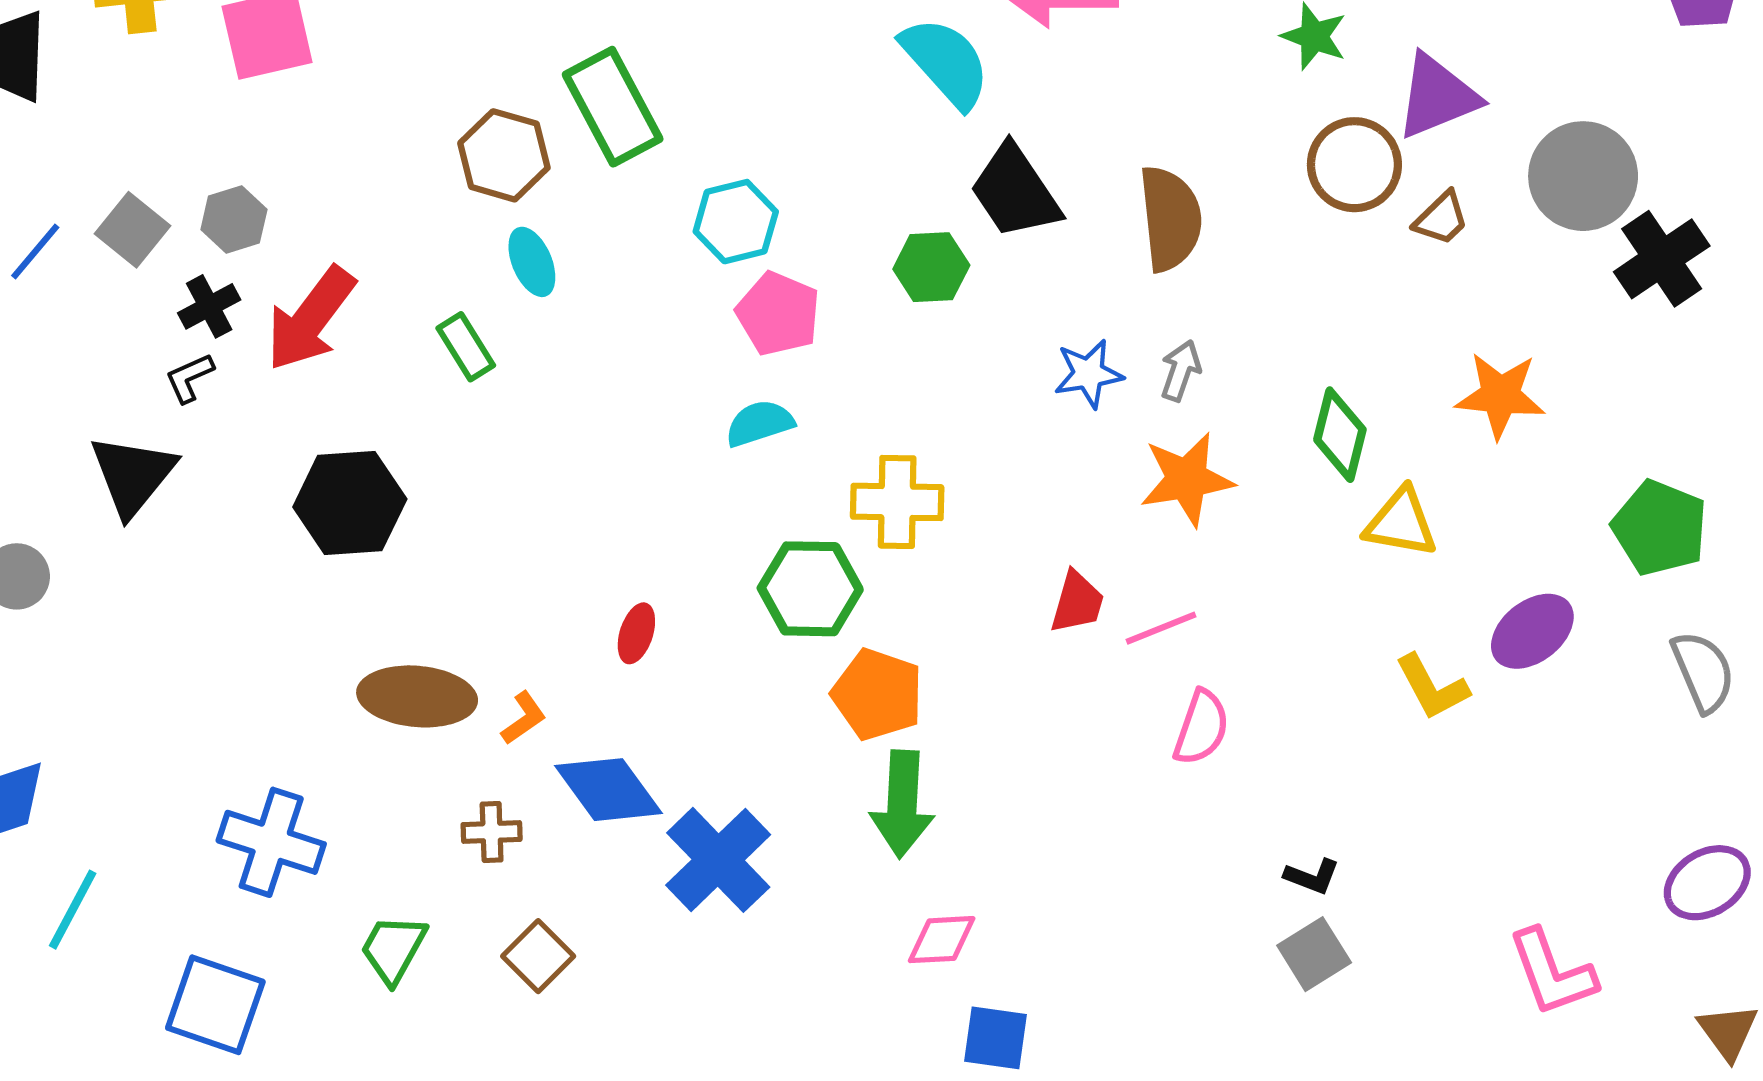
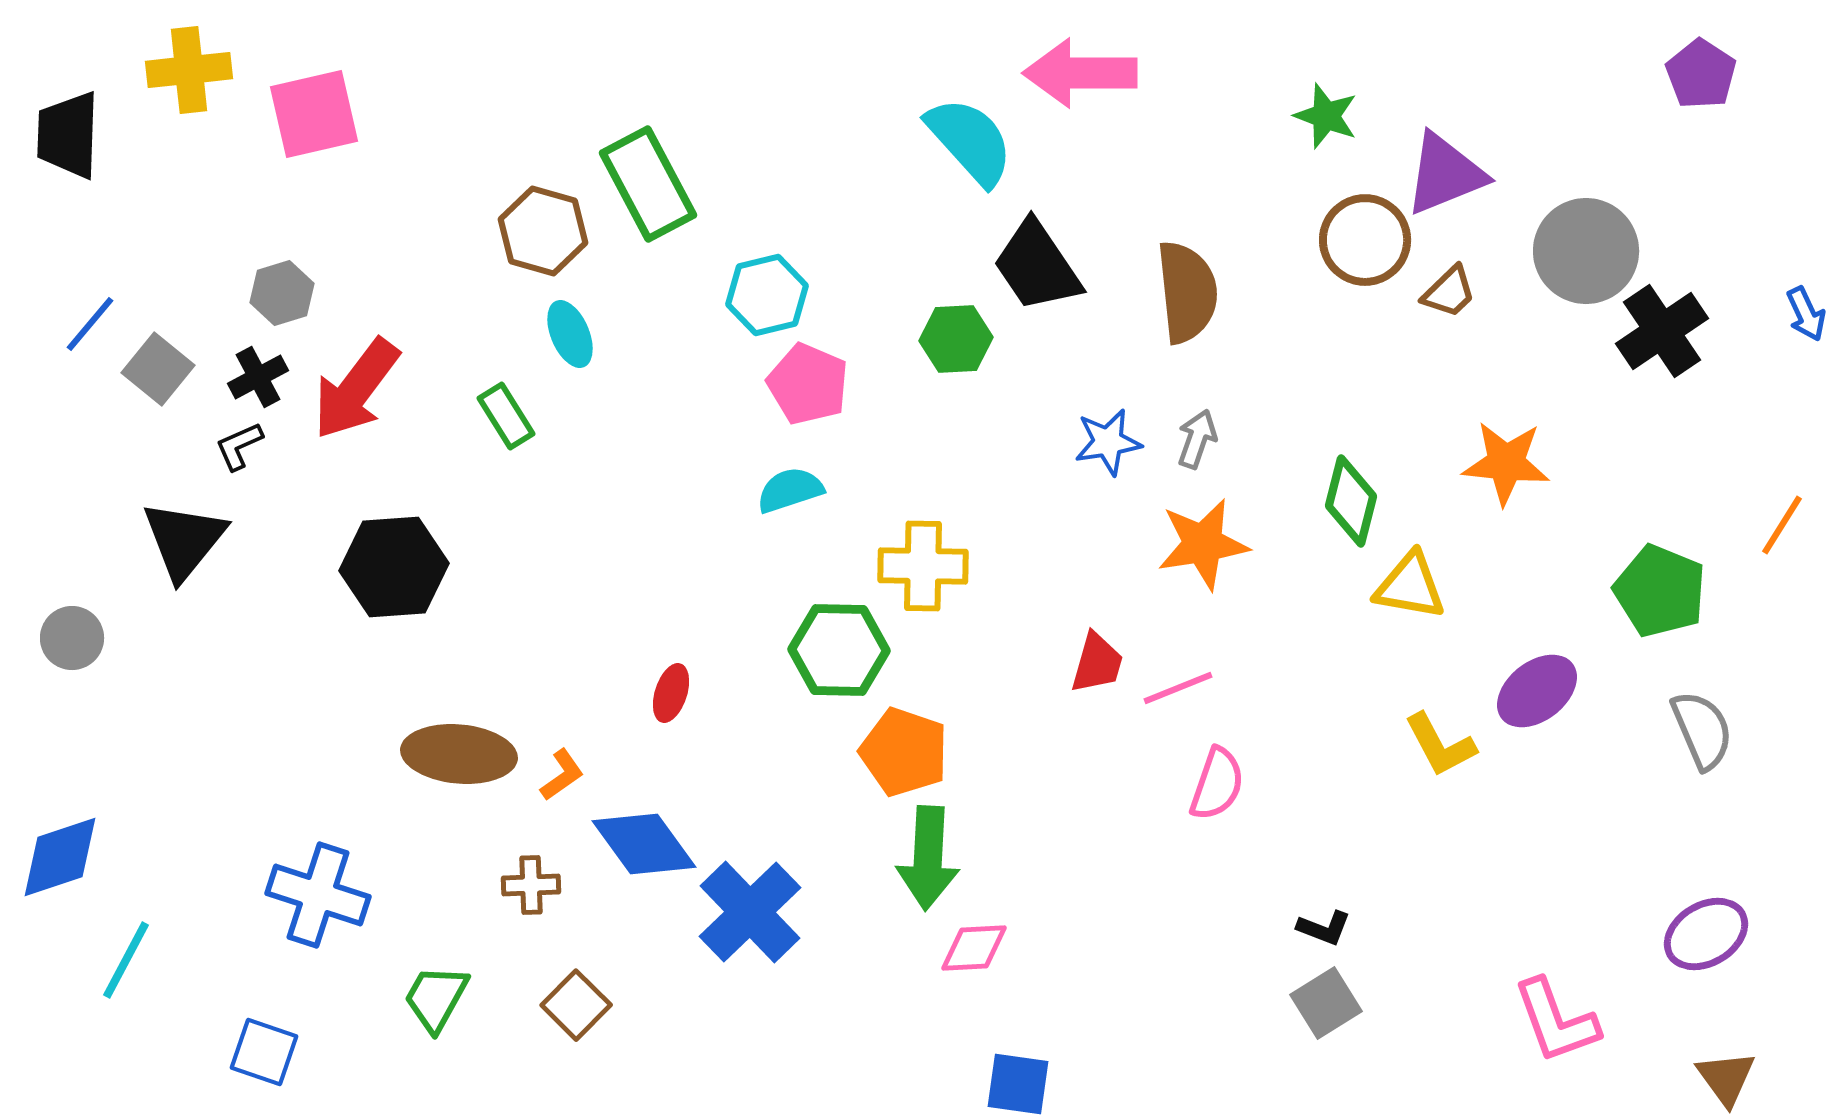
gray square: (133, 230) -> (158, 369), moved
pink diamond: (942, 940) -> (974, 948), moved
blue square: (215, 1005) -> (264, 1052), size x0.7

